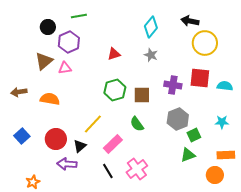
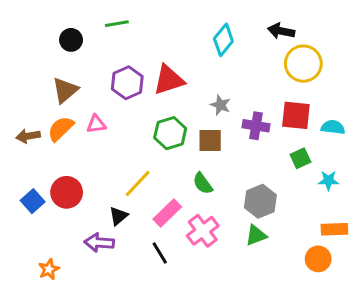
purple hexagon: (69, 42) -> (127, 83), moved
red triangle: (114, 54) -> (169, 80), size x1.6
gray star: (151, 55) -> (220, 105), moved
pink triangle: (65, 68) -> (96, 124), moved
orange semicircle: (50, 99) -> (61, 129), moved, turned -54
gray hexagon: (178, 119) -> (260, 201), moved
green square: (194, 135) -> (300, 158), moved
red circle: (56, 139) -> (67, 192), moved
green triangle: (188, 155) -> (256, 235), moved
pink cross: (137, 169) -> (203, 231), moved

